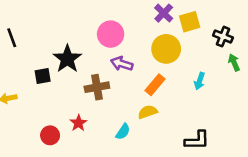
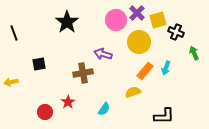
pink circle: (111, 34) -> (116, 20), moved
black cross: (223, 37) -> (176, 32), moved
black star: (67, 59) -> (67, 22), moved
orange rectangle: (155, 85) -> (145, 71), moved
yellow semicircle: (148, 112) -> (133, 92), moved

